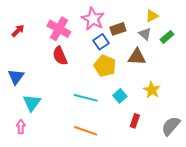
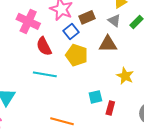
red semicircle: (60, 56) -> (44, 46), moved
cyan square: (120, 96) -> (95, 97), moved, turned 32
cyan line: (86, 98) -> (45, 74), moved

